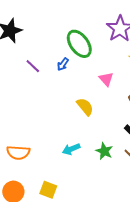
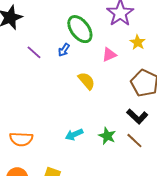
pink triangle: (106, 79) -> (109, 55), moved, turned 49
yellow semicircle: (85, 107) -> (86, 81), moved

